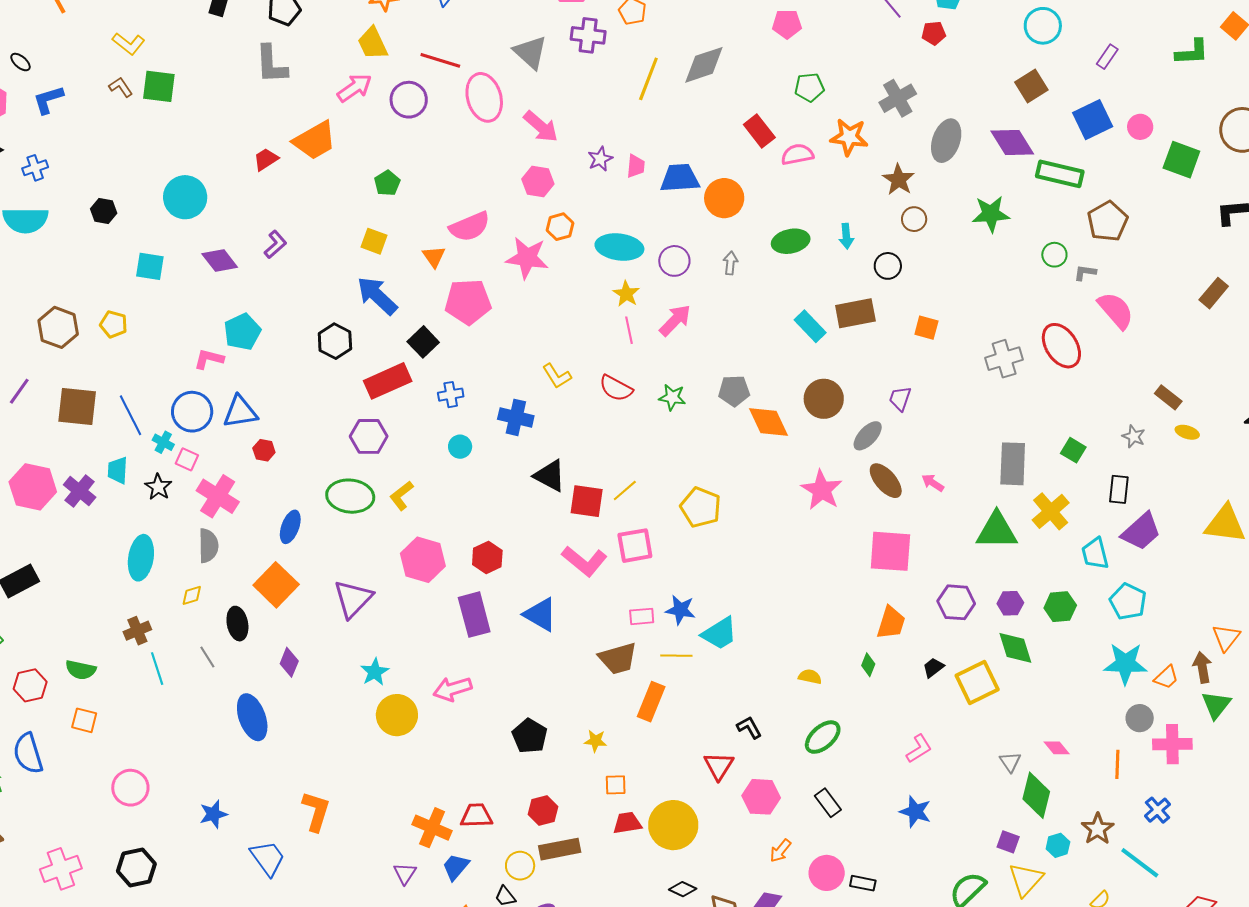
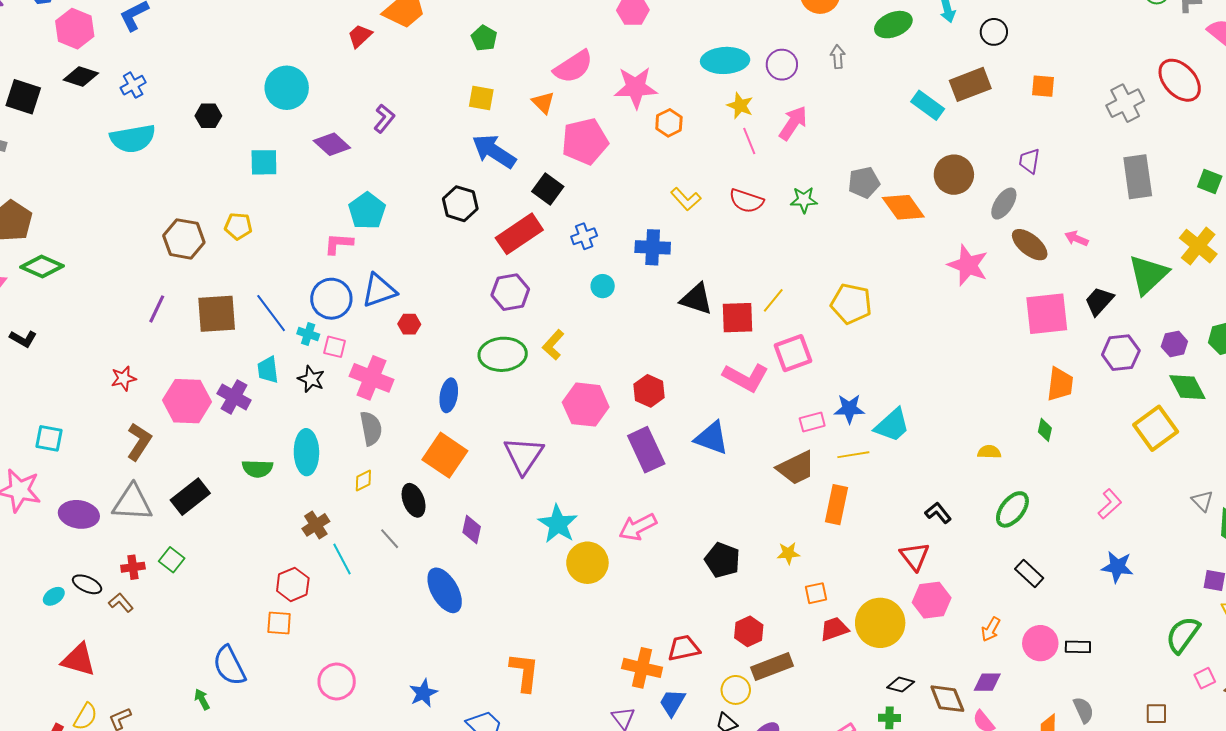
orange hexagon: (560, 227) -> (669, 123), moved
gray rectangle: (1013, 464) -> (1138, 177), moved
green triangle: (997, 531) -> (1148, 275), turned -33
black trapezoid: (933, 668) -> (1099, 301), moved, size x1.4
green semicircle: (81, 670) -> (257, 469), moved
cyan star: (375, 672) -> (558, 524), size x1.4
red hexagon: (30, 685) -> (293, 584), moved
pink hexagon: (761, 797) -> (932, 600), moved

